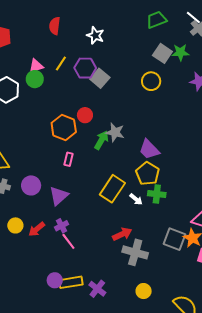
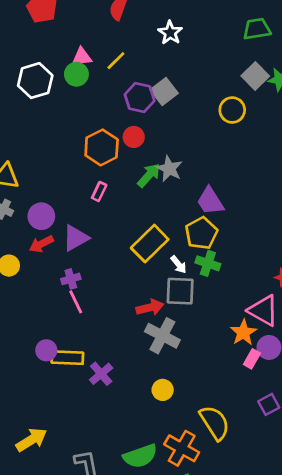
purple hexagon: (85, 68) -> (140, 98), moved
red arrow: (37, 229) -> (41, 244), moved
gray square: (174, 239) -> (180, 291), moved, turned -30

